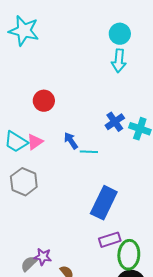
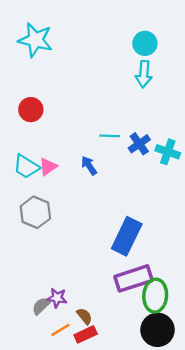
red circle: (44, 101) -> (31, 110), moved
cyan line: (89, 152) -> (110, 136), moved
purple rectangle: (110, 240) -> (134, 278), size x1.5

